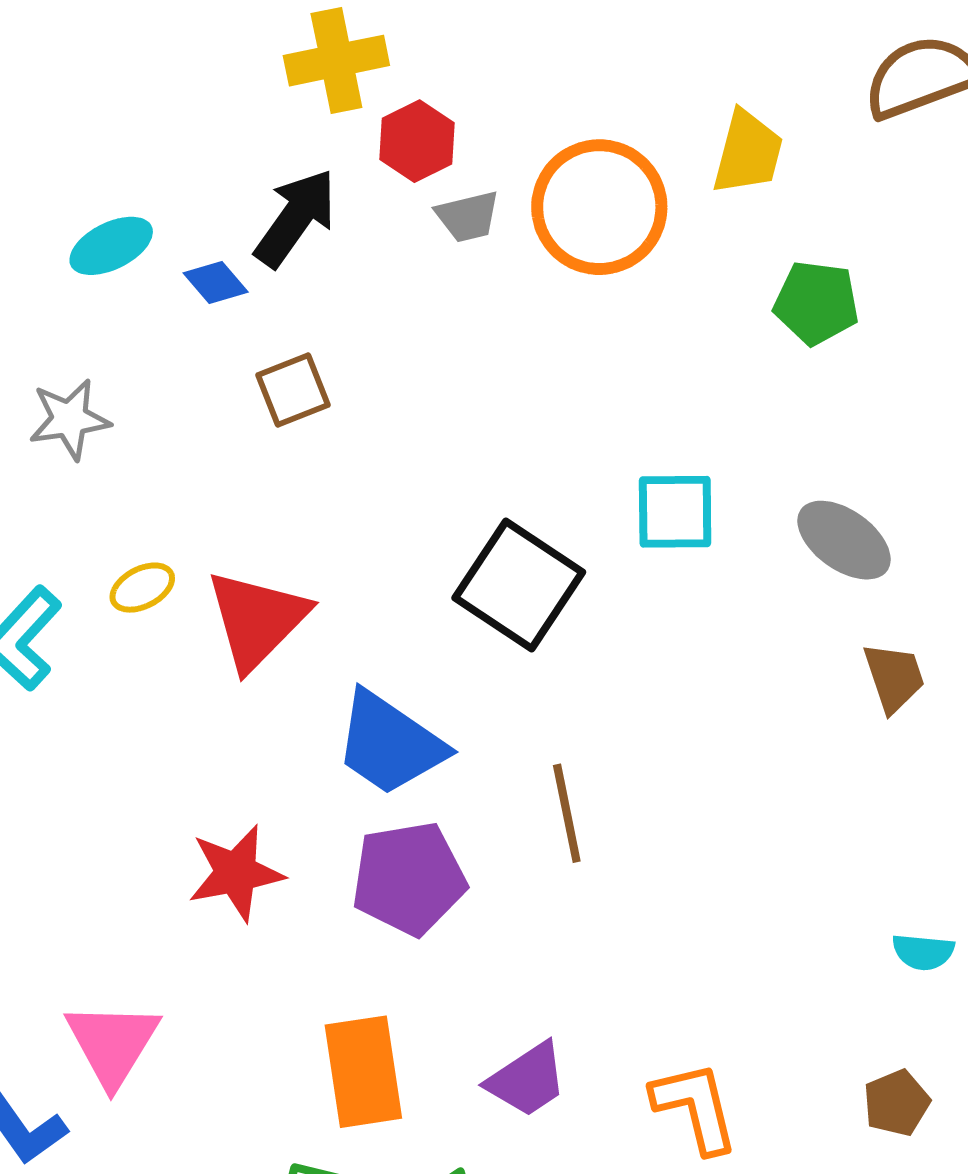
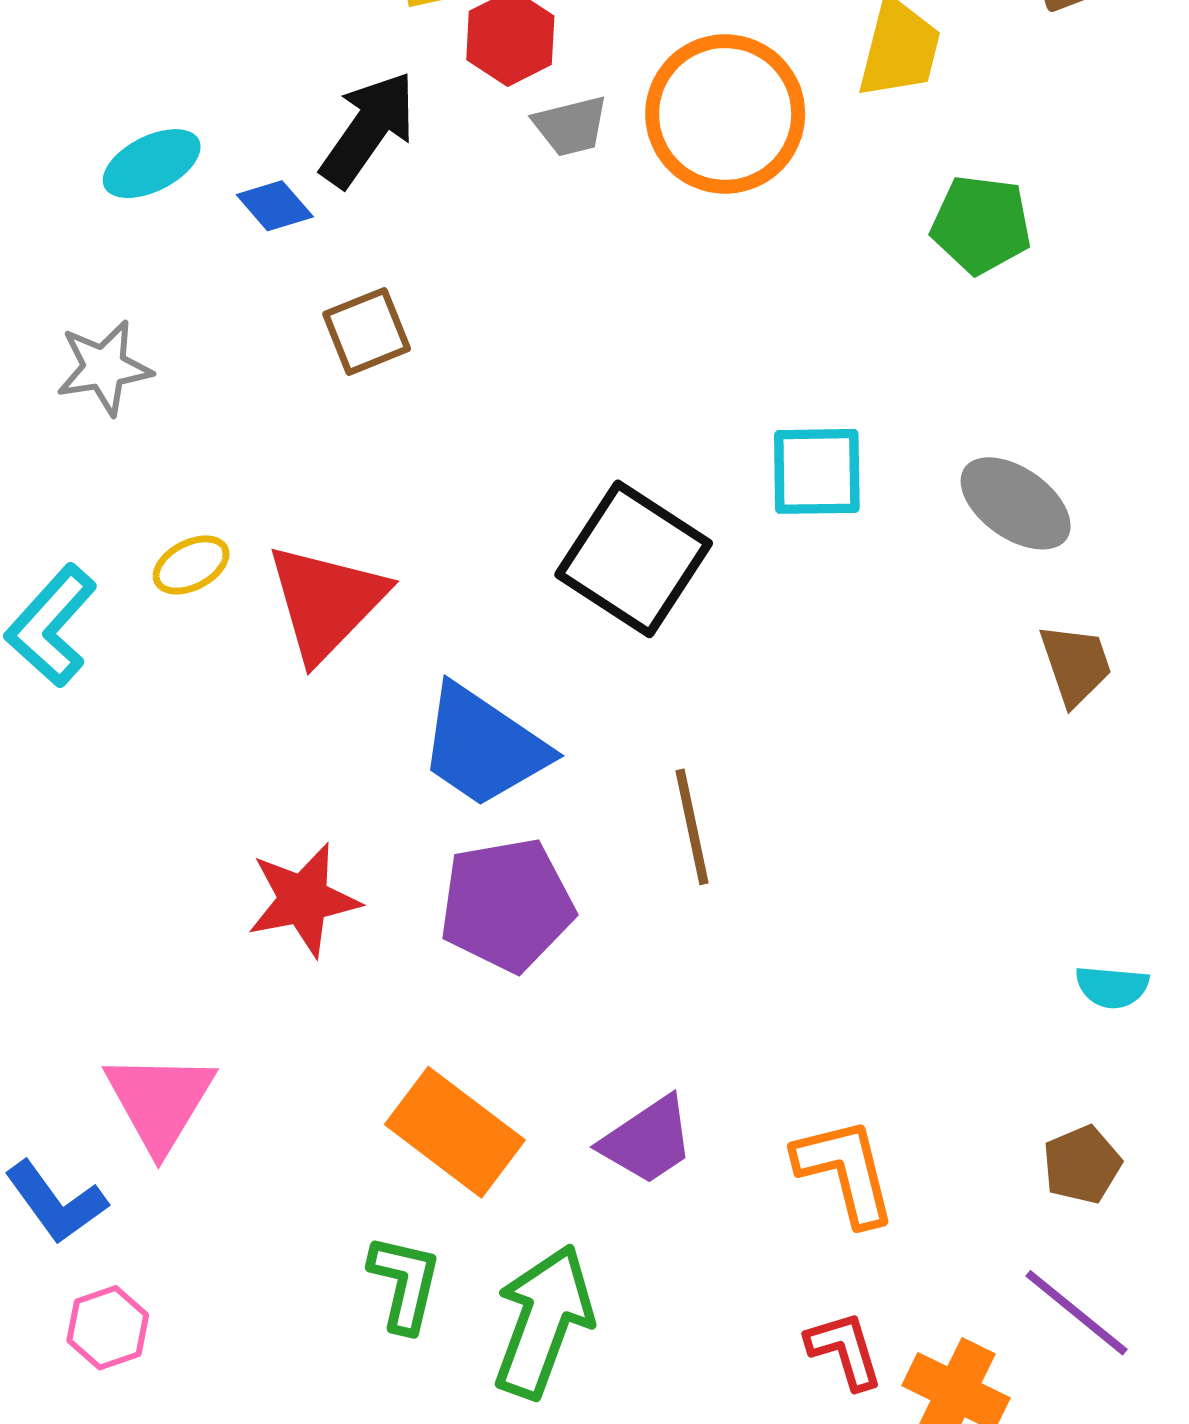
orange rectangle: (363, 1072) -> (455, 1132), turned -44

